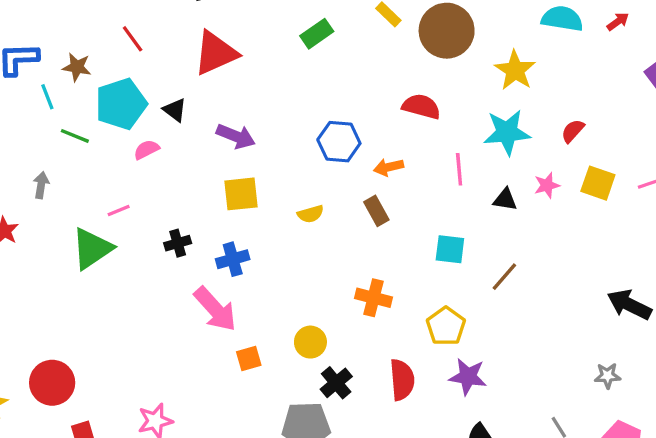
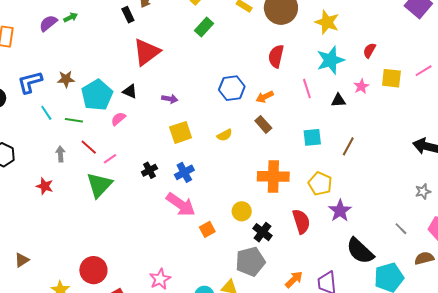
red line: (133, 39) -> (89, 147), moved
cyan line: (47, 97) -> (46, 113), moved
red semicircle: (421, 106) -> (276, 56), turned -80
purple arrow: (236, 136) -> (170, 99), size x0.7
orange cross: (373, 298) -> (273, 176), size x1.4
purple star: (468, 377) -> (340, 211), turned -30

